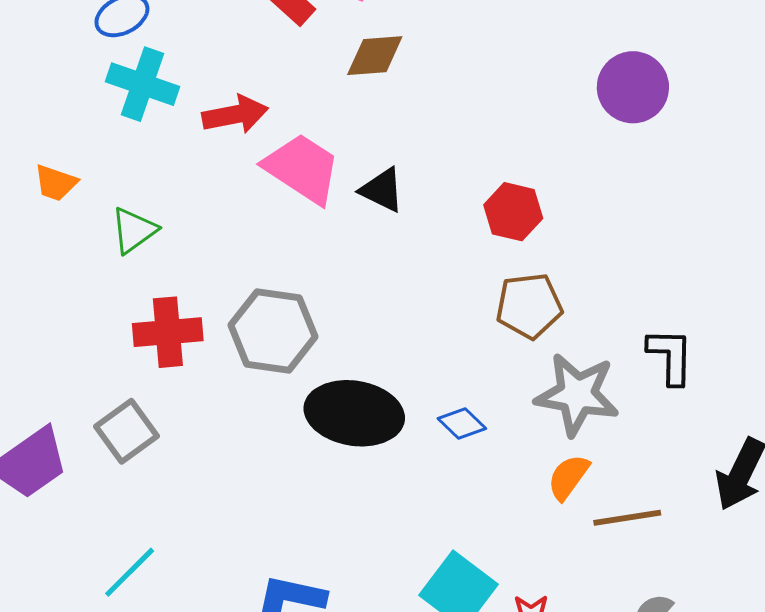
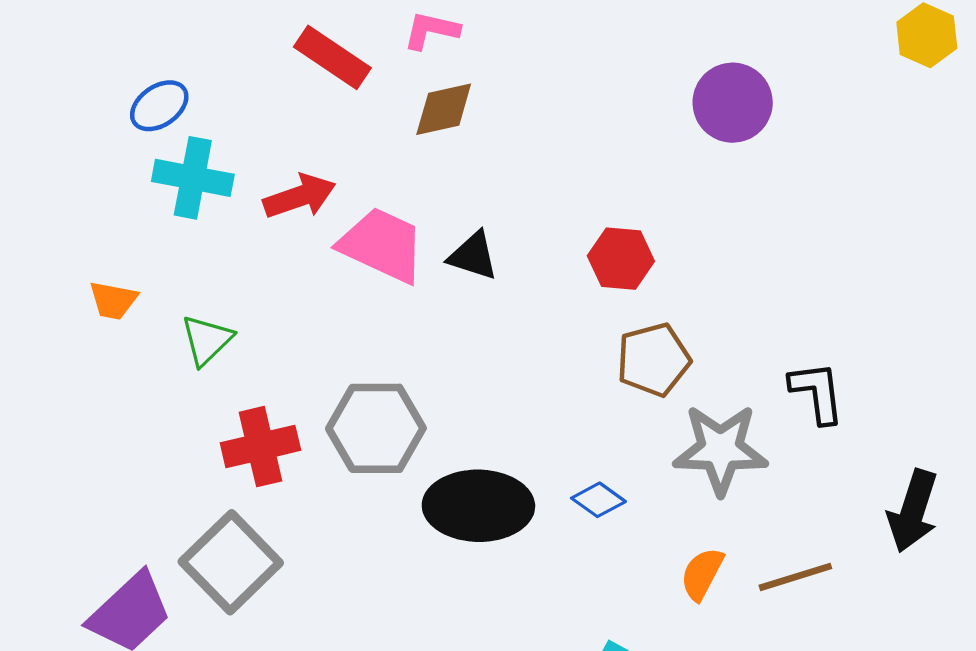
gray square: (126, 431) -> (231, 562), size x1.4
orange semicircle: (568, 477) -> (702, 574), moved

